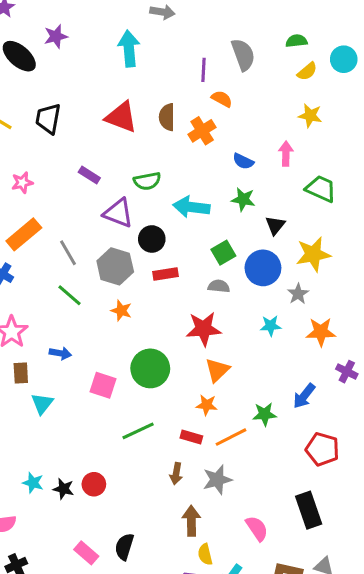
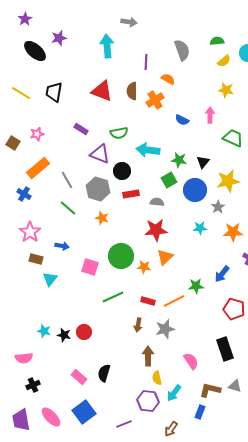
purple line: (204, 70) -> (146, 62), moved
green star: (243, 199) -> (179, 160), moved
gray semicircle: (219, 286) -> (157, 202), moved
brown rectangle: (21, 373) -> (36, 259), turned -72
orange star: (207, 405) -> (144, 267), moved

